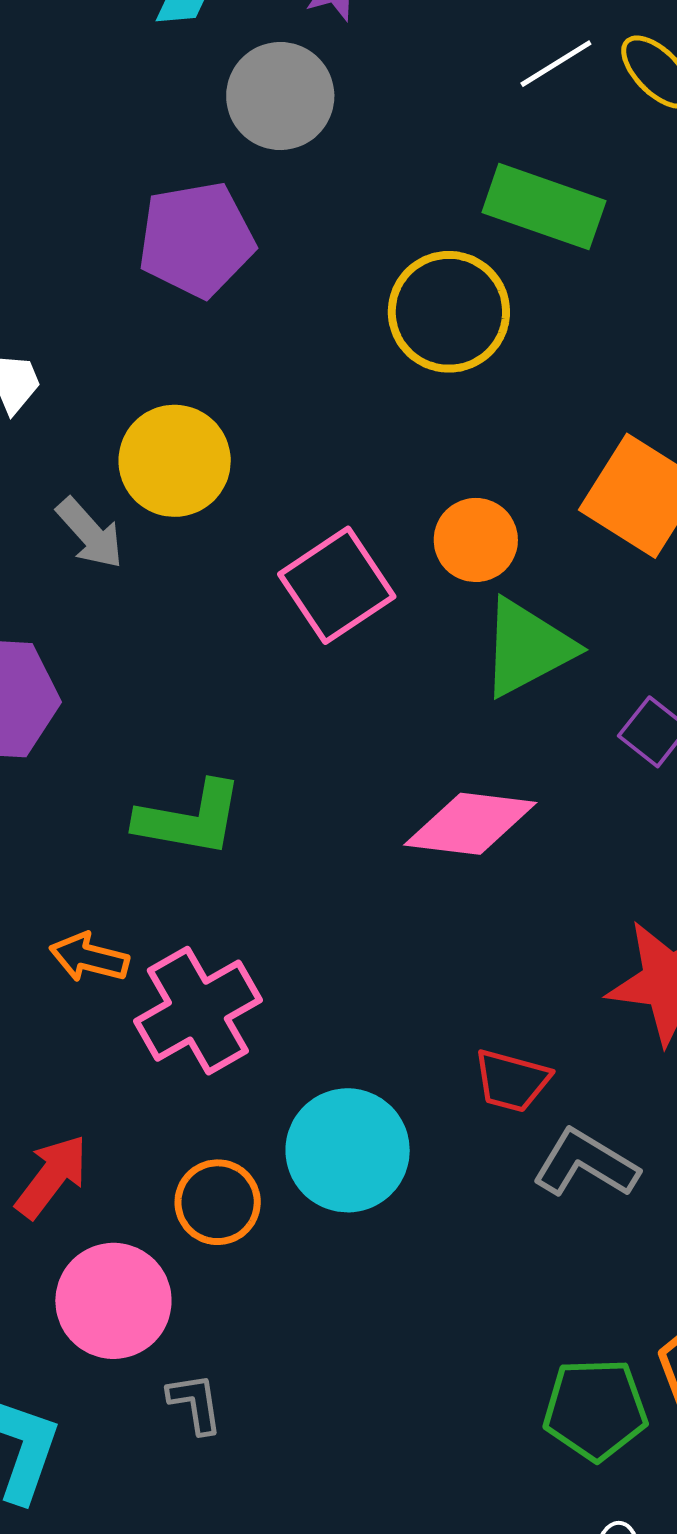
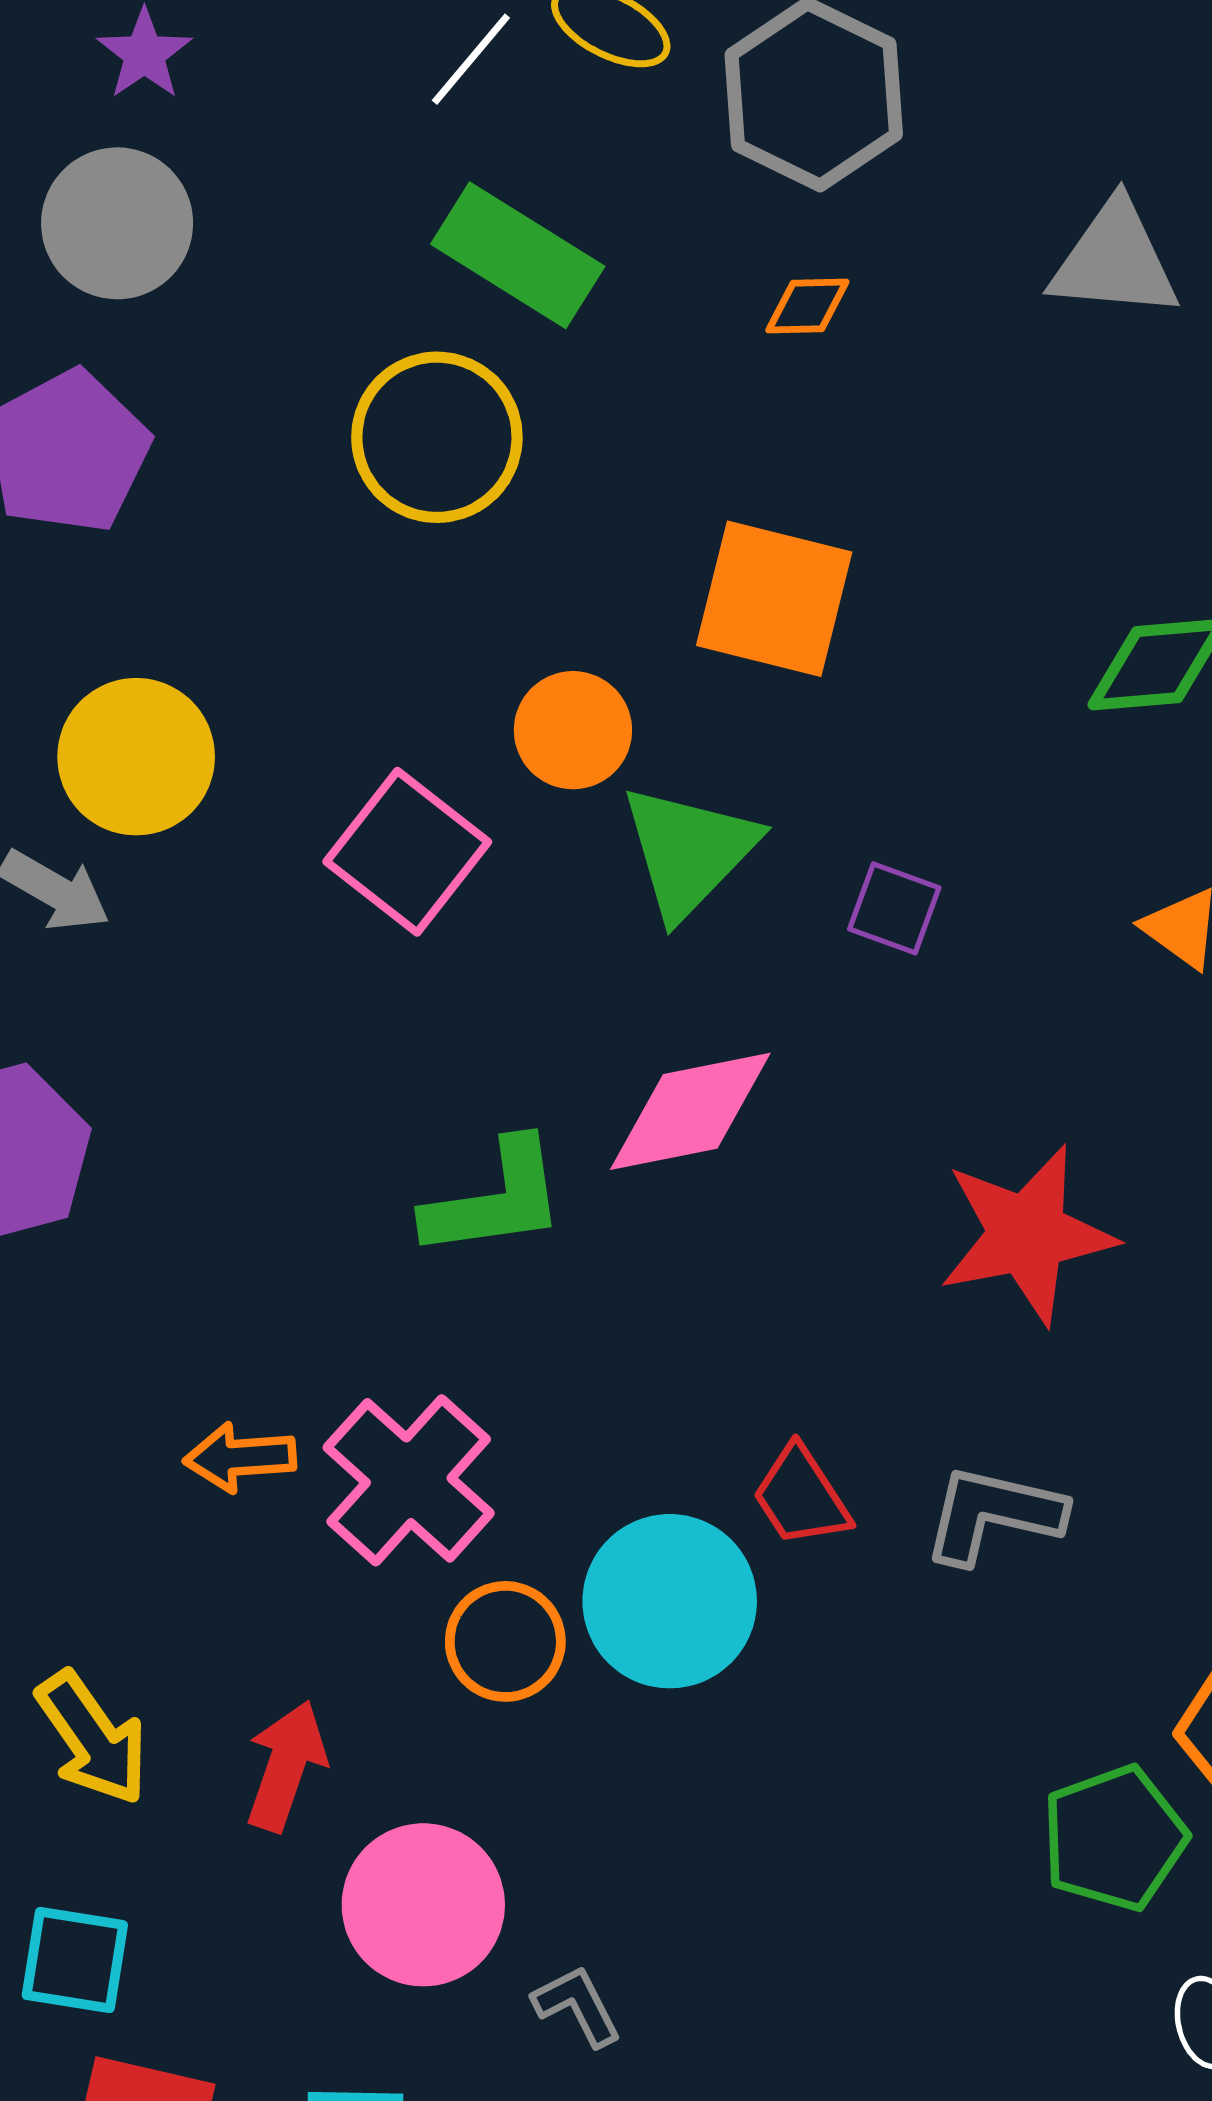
green rectangle: (544, 207) -> (518, 255), turned 31
green L-shape: (190, 819) -> (495, 1199), moved
red trapezoid: (512, 1081) -> (801, 1496), moved, turned 60
orange circle: (218, 1202) -> (505, 1641), moved

